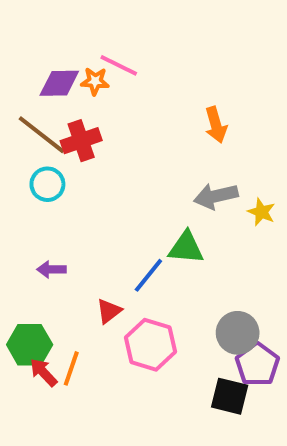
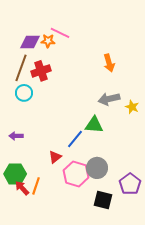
brown line: (41, 135) -> (21, 68), turned 72
purple arrow: (51, 269) -> (16, 136), moved
gray circle: (238, 333) -> (97, 168), moved
black square: (230, 396) -> (103, 200), moved

